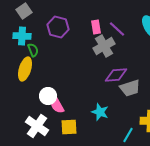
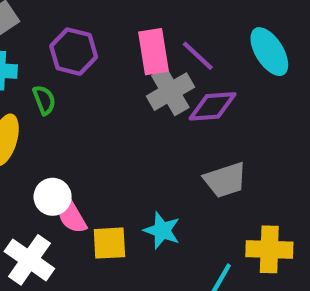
pink rectangle: (96, 27) -> (154, 52), size x1.5
green semicircle: (33, 50) -> (44, 100), moved
purple diamond: (116, 75) -> (213, 106), moved
yellow square: (69, 127) -> (109, 243), moved

